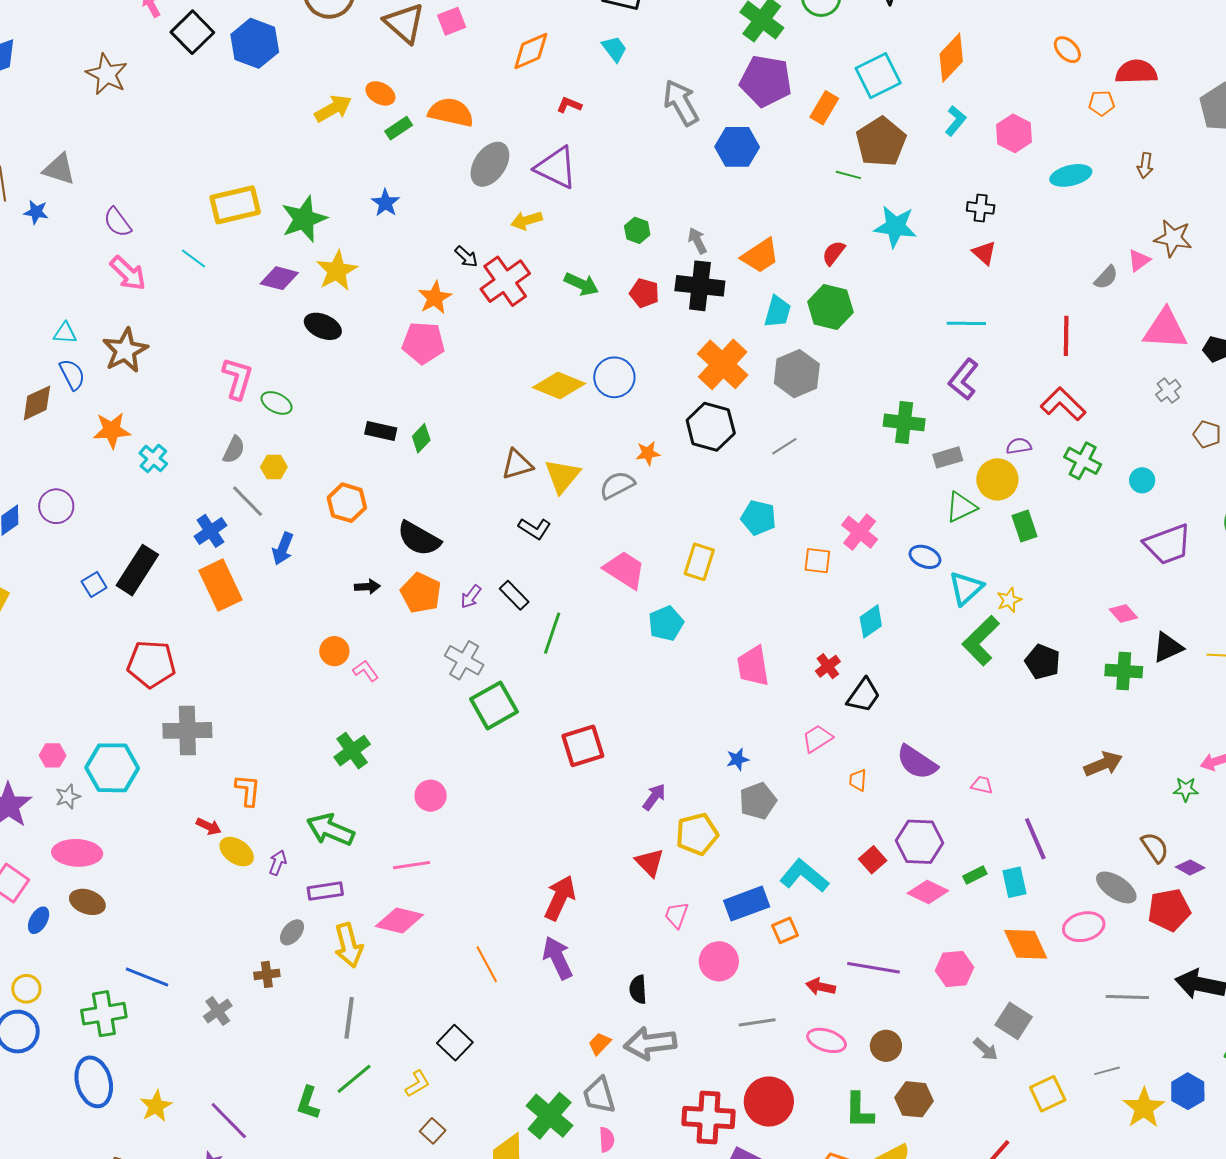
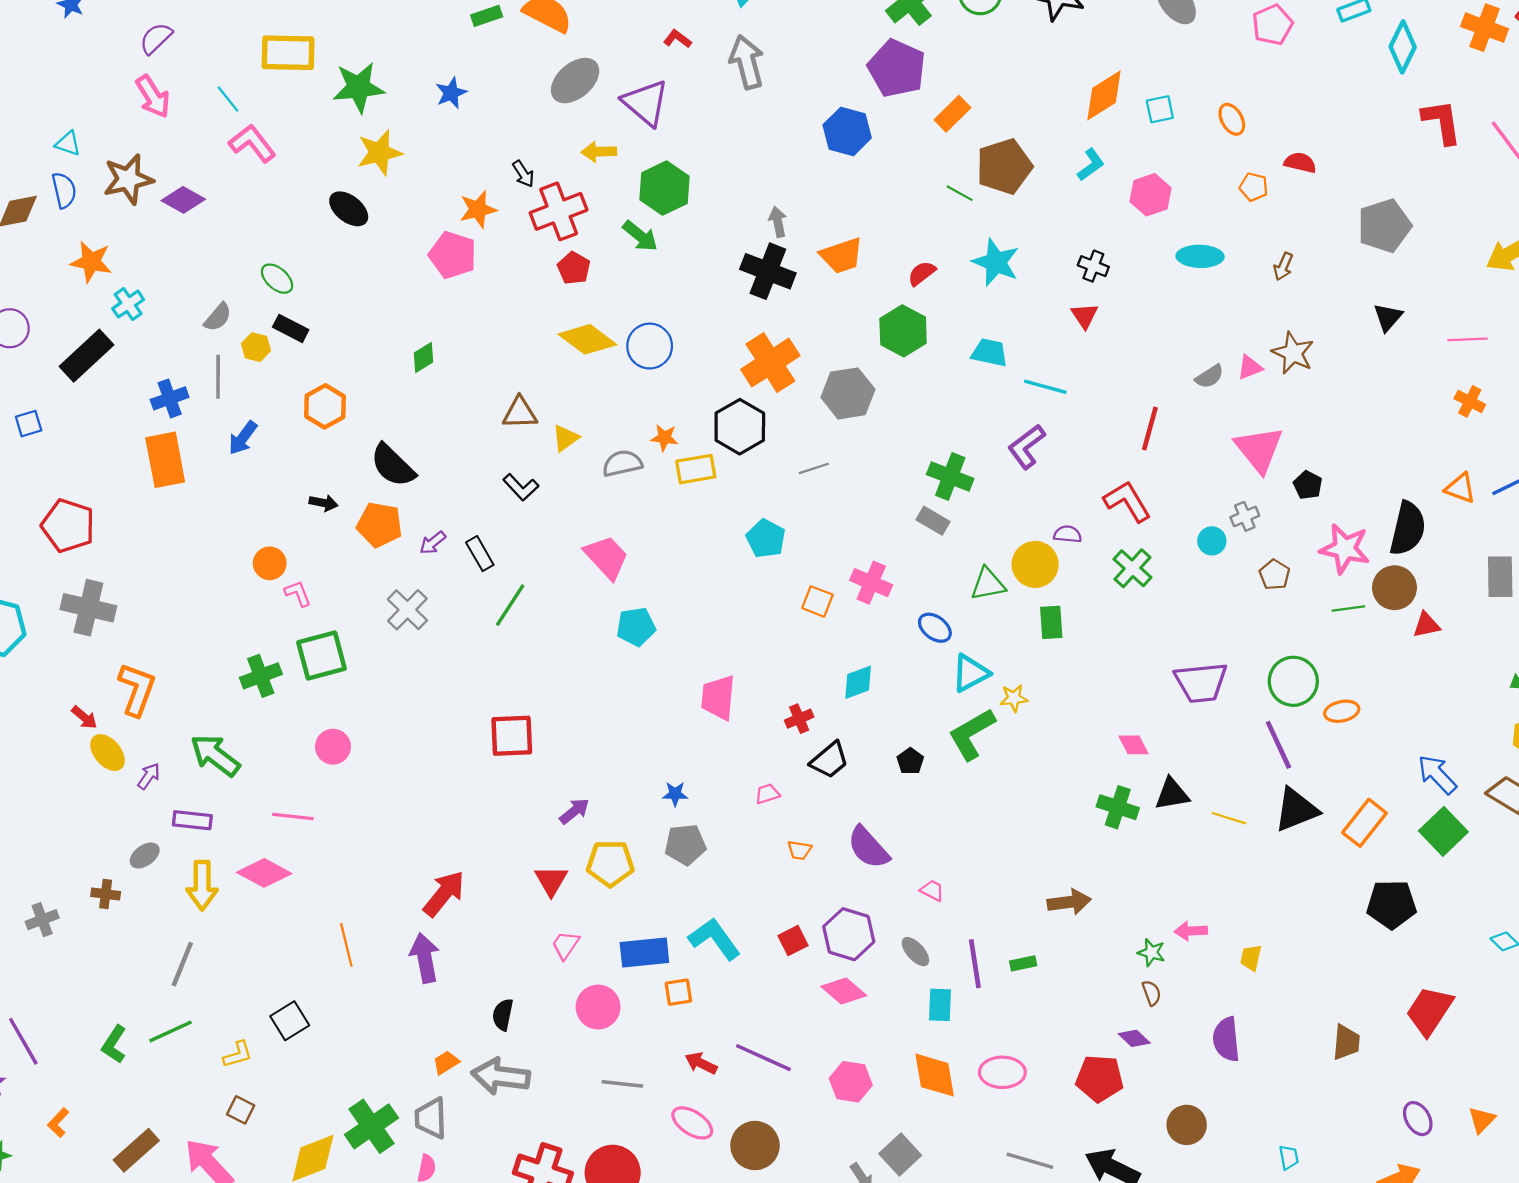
red semicircle: (1136, 72) -> (1300, 163), size x0.7
cyan square: (878, 76) -> (1160, 109), moved, size x0.6
gray arrow: (681, 103) -> (747, 62), moved
purple semicircle: (117, 222) -> (156, 38), turned 68
green hexagon: (637, 230) -> (665, 188), moved, size x1.8
purple diamond: (279, 278) -> (183, 200), moved
red pentagon: (644, 293) -> (574, 268), moved
cyan trapezoid: (778, 312) -> (990, 353), moved, turned -108
pink triangle: (1165, 329) -> (1259, 449), turned 33
pink L-shape: (238, 378) -> (252, 143), moved, turned -69
black rectangle: (381, 431) -> (291, 328), moved
gray rectangle: (948, 457) -> (933, 521), moved, turned 32
yellow triangle: (562, 476) -> (565, 438), size x0.7
cyan circle: (1142, 480) -> (1212, 541), moved
gray line: (248, 501) -> (218, 377), turned 30
pink cross: (860, 532) -> (871, 583), turned -30
yellow rectangle: (699, 562) -> (696, 469), moved, turned 48
black rectangle: (137, 570) -> (87, 356), moved
orange pentagon: (421, 593) -> (380, 525), turned -30
black pentagon: (1043, 662) -> (910, 761), moved, size x0.7
green square: (494, 705) -> (321, 656), moved
pink trapezoid: (817, 739) -> (767, 794), size x0.7
orange trapezoid: (858, 780) -> (799, 850), turned -100
orange L-shape: (248, 790) -> (137, 689), size x1.4
brown semicircle: (1155, 847) -> (1151, 993), moved, size x0.7
green rectangle: (975, 875) -> (1023, 963), moved
gray ellipse: (1116, 887) -> (915, 952), moved, size x0.7
brown circle: (886, 1046) -> (755, 1145), size x1.4
brown square: (433, 1131) -> (241, 1110), turned -30

